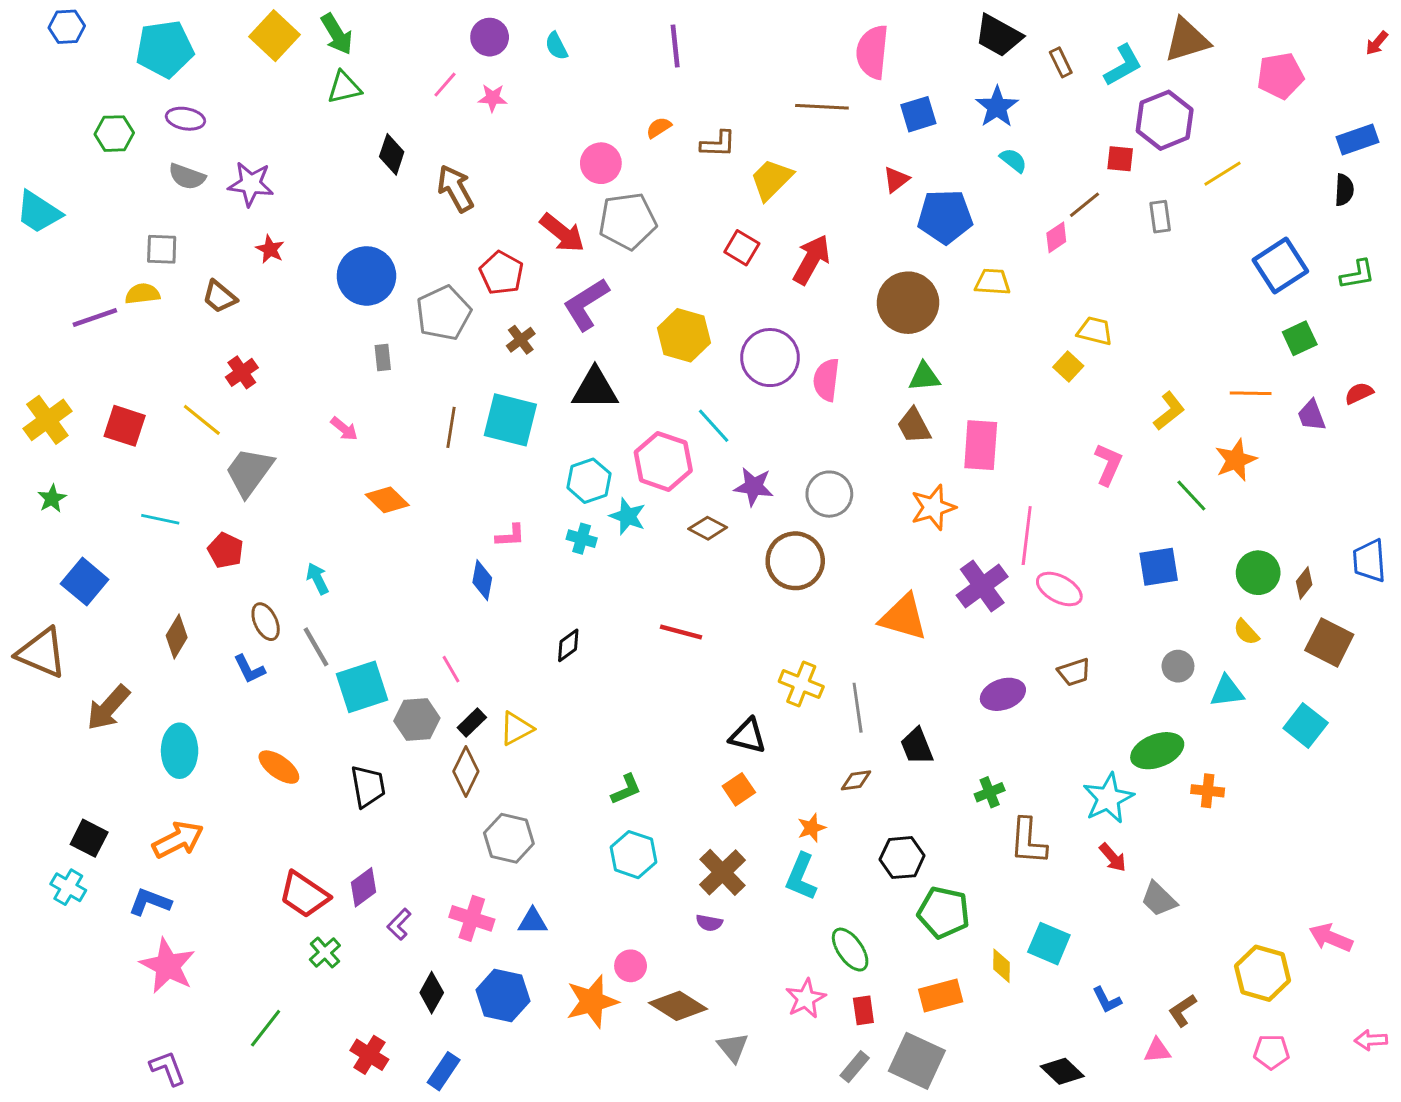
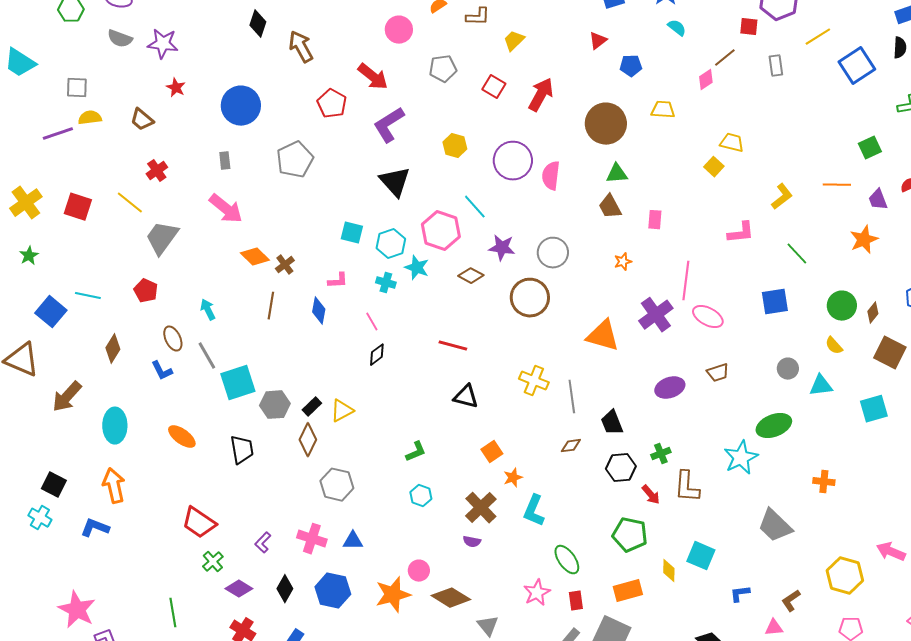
yellow trapezoid: (771, 180) -> (514, 41), size x0.7
blue pentagon: (945, 217) -> (631, 66), size x0.6
gray pentagon: (628, 221) -> (443, 69), moved, size x0.7
gray square: (162, 249) -> (77, 88), moved
blue square: (1280, 266) -> (857, 66), moved
gray pentagon: (444, 313) -> (295, 160), moved
yellow hexagon: (684, 335) -> (455, 146), size x0.7
brown cross: (521, 340) -> (285, 265), moved
gray rectangle: (383, 358) -> (225, 161), moved
black triangle: (595, 389) -> (395, 182), turned 48
cyan square: (510, 420) -> (352, 233), moved, size x0.6
brown line: (451, 427) -> (271, 306), moved
pink arrow: (344, 429) -> (226, 209), size x1.8
pink rectangle: (981, 445) -> (655, 220), size x0.6
orange star: (1236, 460) -> (864, 240), moved
pink L-shape: (1108, 464) -> (741, 233), turned 60
orange star: (933, 507) -> (623, 262), size x0.6
cyan line: (160, 519) -> (88, 296), moved
pink line: (451, 669) -> (372, 322), moved
cyan square: (1306, 725) -> (874, 409), turned 36
black triangle: (748, 736) -> (466, 397), moved
orange cross: (1208, 791) -> (824, 482), moved
orange star: (812, 828) -> (513, 478), moved
orange arrow: (178, 840) -> (114, 486), turned -76
cyan hexagon: (634, 855) -> (421, 496), size x0.7
black hexagon: (902, 858) -> (621, 468), moved
red arrow: (1113, 858) -> (651, 495), moved
purple diamond: (363, 887) -> (239, 589), moved, turned 68
gray trapezoid: (1159, 899) -> (775, 526), size x1.4
pink star: (168, 966) -> (77, 610), moved
blue L-shape: (1107, 1000) -> (740, 594), turned 110
green line: (266, 1028) -> (173, 613), turned -48

